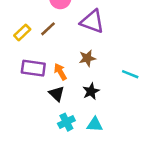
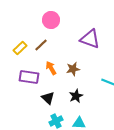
purple triangle: (92, 21) -> (90, 39), moved
orange arrow: (60, 72) -> (51, 68), moved

